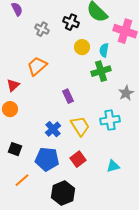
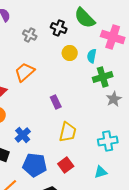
green cross: (101, 71) -> (103, 77), moved
cyan cross: (110, 120) -> (108, 141), moved
yellow trapezoid: (80, 126) -> (68, 132), turned 45
blue cross: (53, 129) -> (23, 135), moved

